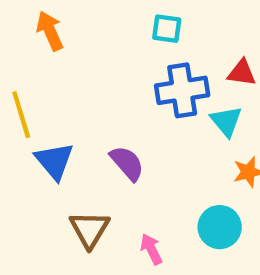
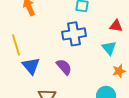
blue cross: (182, 90) -> (74, 34), moved

